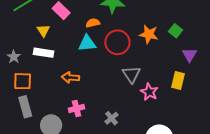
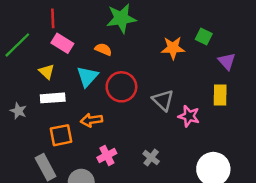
orange semicircle: (93, 23) -> (103, 49), turned 48
red circle: (117, 42) -> (121, 87), moved
cyan triangle: (87, 43) -> (87, 76), moved, turned -30
orange square: (23, 81) -> (61, 135), moved

